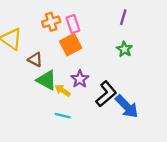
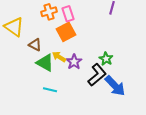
green star: (124, 49) -> (106, 59), moved
yellow arrow: (63, 90) -> (59, 57), moved
cyan line: (63, 116) -> (50, 90), moved

